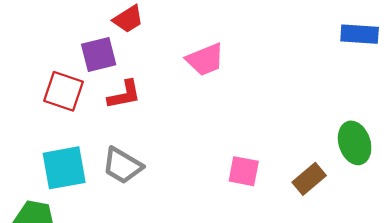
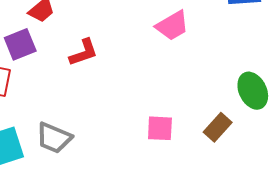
pink trapezoid: (205, 60) -> (172, 26), moved
red L-shape: (124, 95) -> (84, 52), moved

